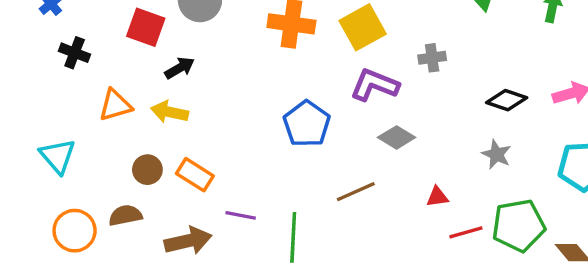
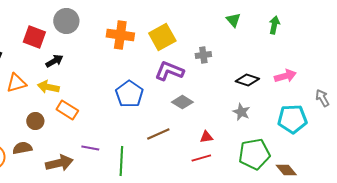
orange rectangle: (195, 175) -> (67, 110), moved
red line: (466, 232) -> (201, 158), moved

